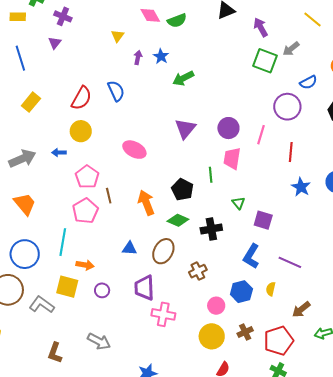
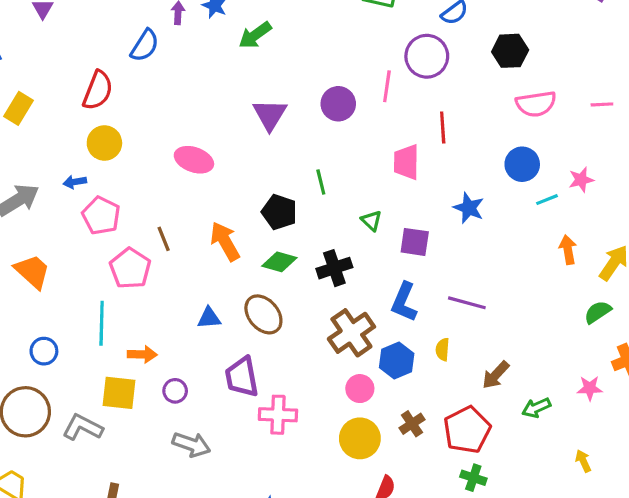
blue semicircle: (116, 91) -> (145, 46), moved, turned 65
pink line: (261, 135) -> (387, 86), moved
pink trapezoid: (232, 158) -> (406, 162), moved
pink pentagon: (87, 177) -> (101, 216), moved
blue star: (301, 187) -> (469, 208), moved
brown ellipse: (163, 251) -> (263, 314), turned -60
blue circle: (25, 254) -> (44, 351), size x0.6
brown cross: (198, 271) -> (351, 333), moved, size x1.6
gray arrow: (99, 341) -> (191, 444), moved

